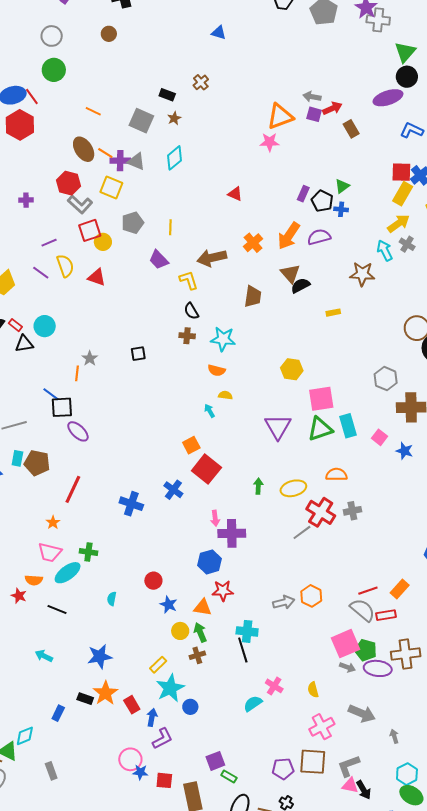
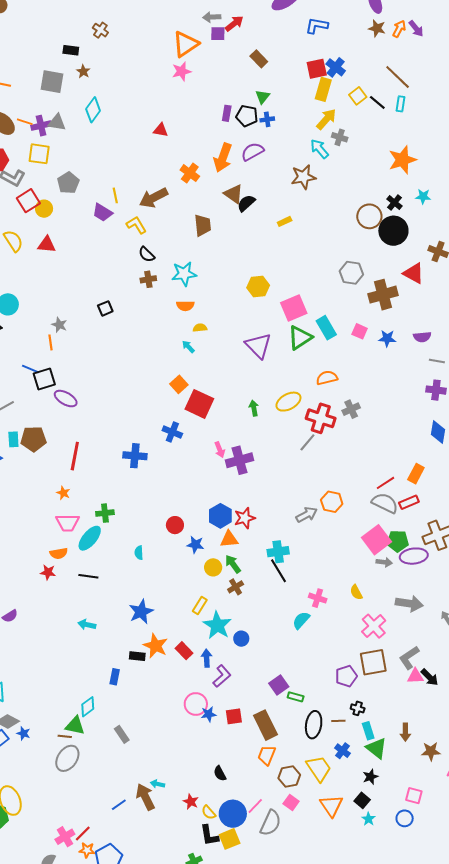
brown rectangle: (351, 129) -> (259, 59), moved
yellow line: (170, 227) -> (115, 195), moved
blue hexagon: (209, 562) -> (220, 516), moved

